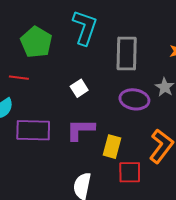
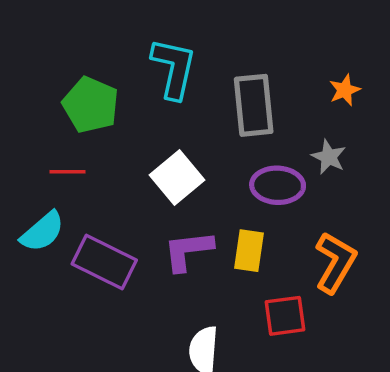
white square: (79, 88) -> (177, 178), size x1.6
purple rectangle: (33, 130) -> (104, 262), turned 32
yellow rectangle: (112, 147) -> (249, 251), moved

